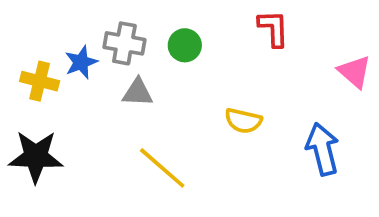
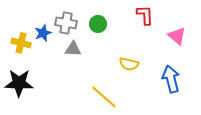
pink triangle: (355, 72) -> (177, 36), moved
yellow line: (162, 168) -> (104, 97), moved

